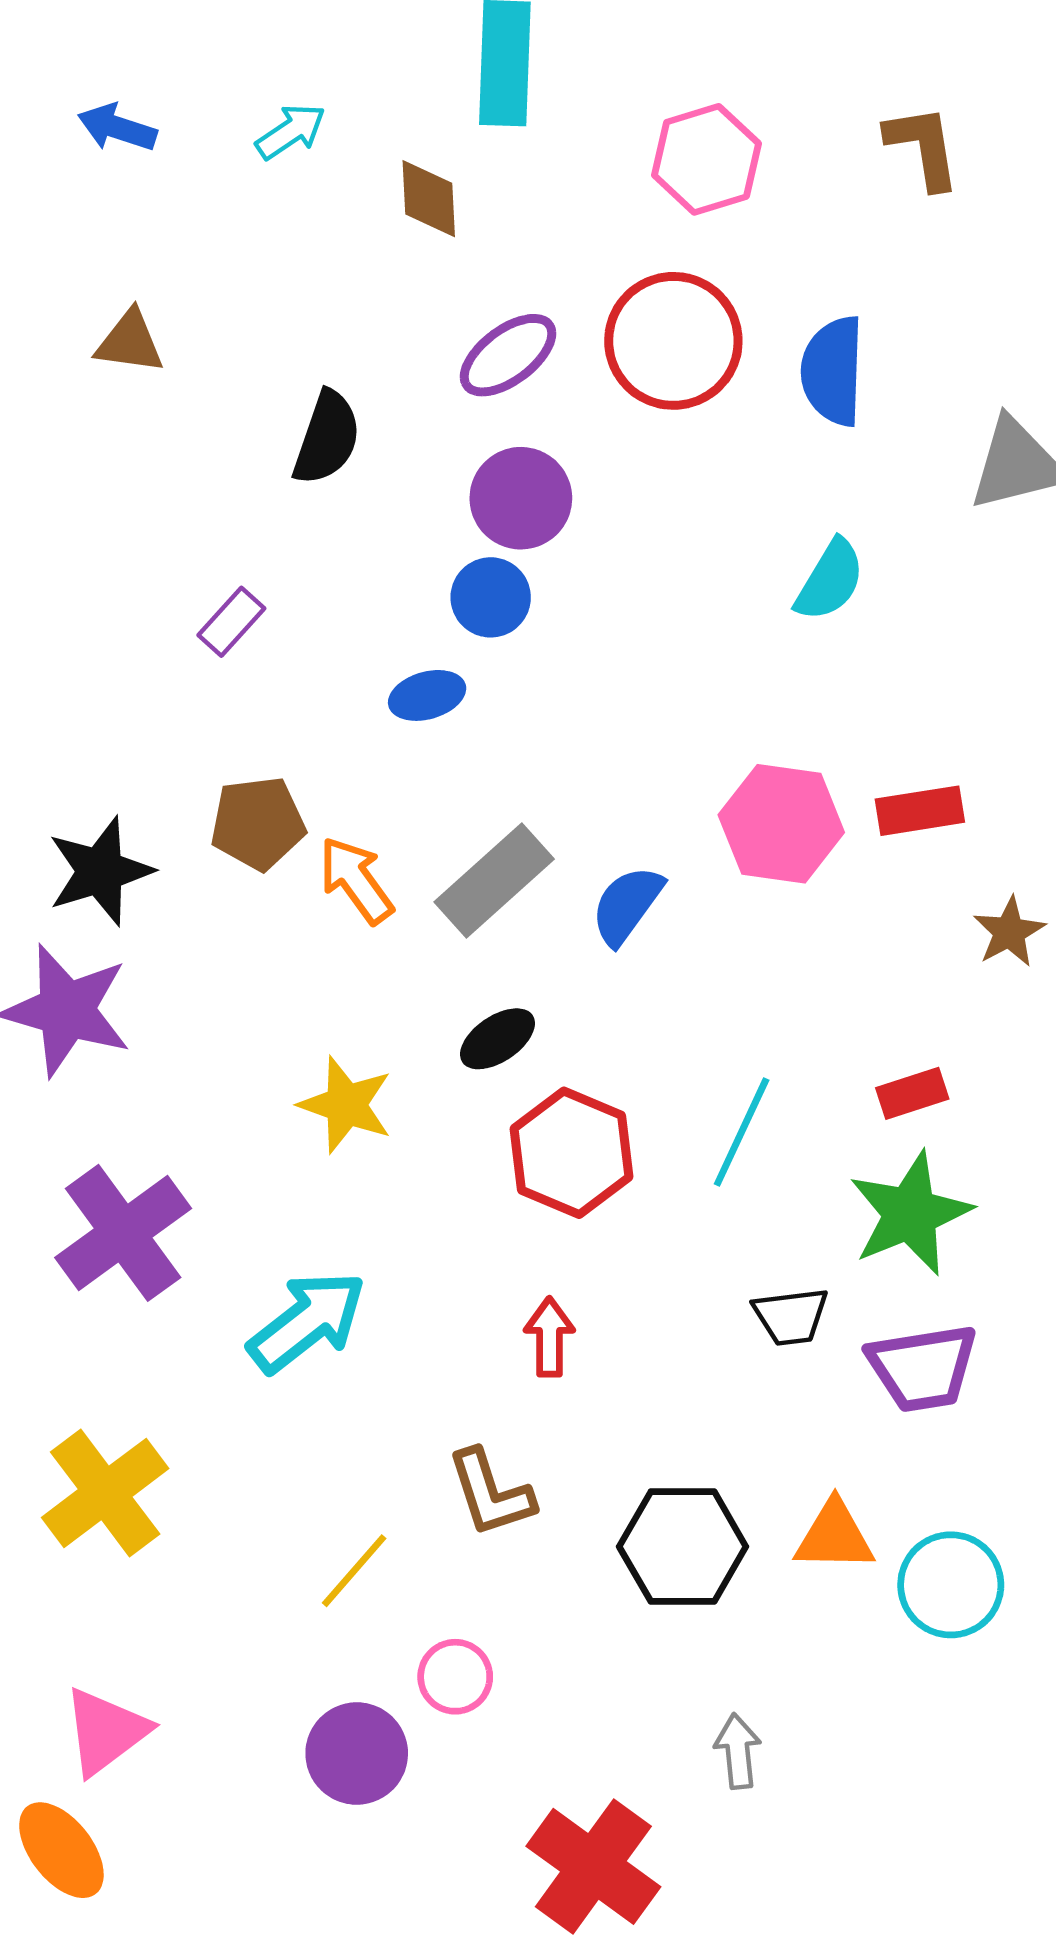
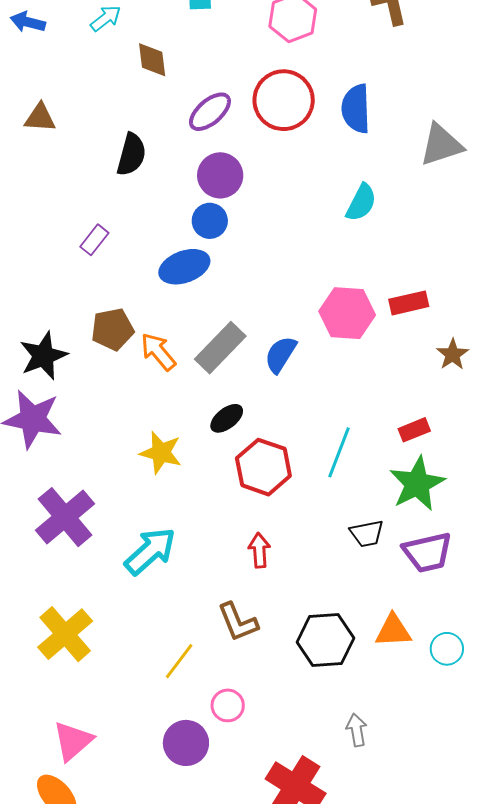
brown diamond: (429, 199) -> (152, 60), moved
blue ellipse: (427, 695) -> (184, 267), size x1.5
cyan circle: (951, 1585) -> (447, 649), size x0.7

